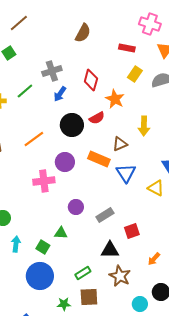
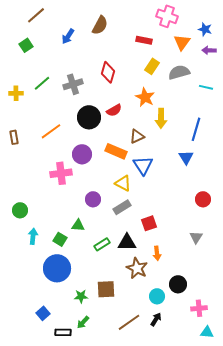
gray cross: (52, 71) -> (73, 84), moved
blue arrow: (60, 94) -> (68, 36), moved
orange star: (115, 99) -> (145, 97), moved
yellow triangle: (156, 188) -> (123, 183), moved
orange arrow: (154, 259) -> (157, 253), moved, turned -48
green rectangle: (83, 273) -> (102, 244), moved

